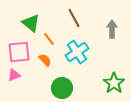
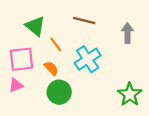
brown line: (74, 18) -> (84, 20), turned -48
green circle: (62, 88) -> (59, 92), moved

